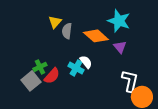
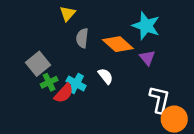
yellow triangle: (55, 22) -> (67, 14), moved
cyan cross: (76, 68) -> (76, 83), moved
gray square: (31, 81) -> (38, 64), moved

